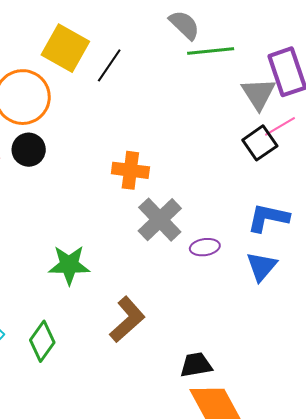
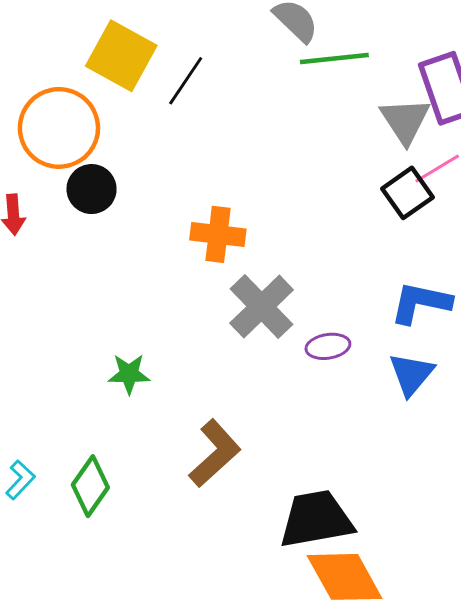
black circle: (29, 150) -> (92, 189), moved
green star: (69, 265) -> (129, 374), size x0.7
black trapezoid: (196, 365) -> (316, 519), size x1.6

